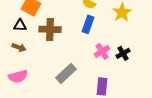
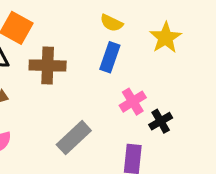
black cross: (123, 53) -> (161, 121), moved

